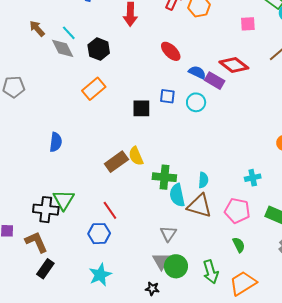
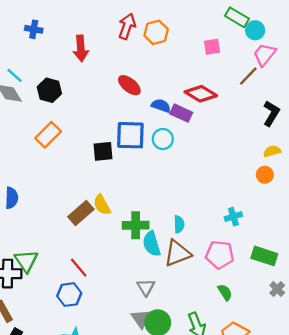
blue square: (167, 96) -> (130, 135), size x1.8
brown triangle: (199, 206) -> (177, 253), turned -32

